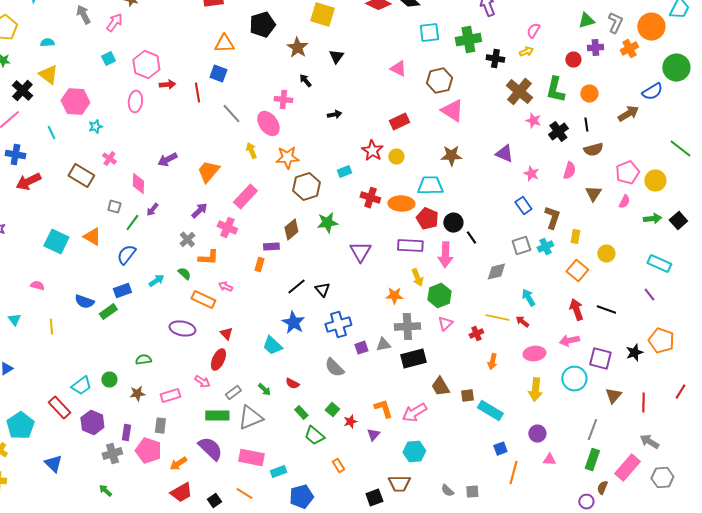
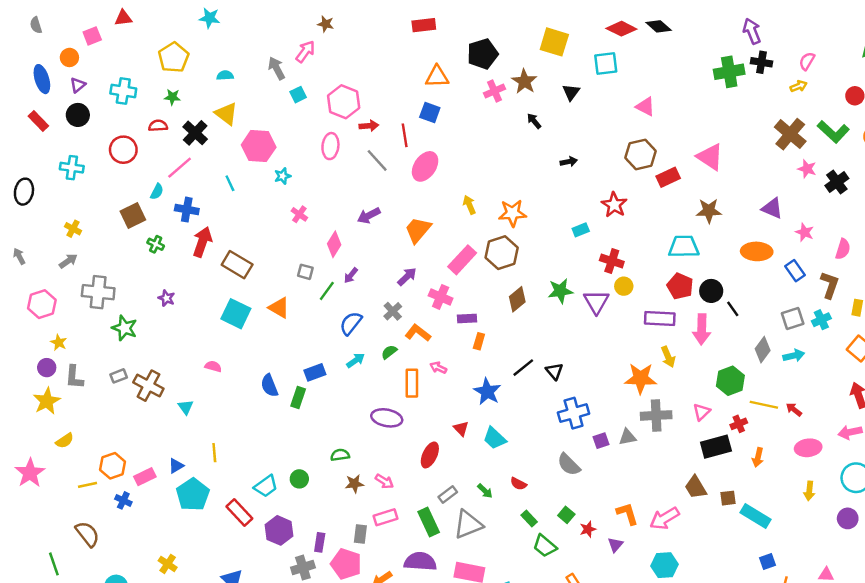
gray arrow: (83, 15) -> (277, 68), moved
cyan square: (429, 33) -> (606, 63), moved
black cross: (495, 59) -> (761, 62), moved
brown hexagon: (439, 81) -> (641, 154), moved
green L-shape: (555, 90) -> (833, 132), turned -60
pink cross: (283, 100) -> (494, 91), moved, turned -30
gray line: (231, 114) -> (377, 160), moved
red rectangle: (399, 122) -> (668, 177), moved
pink ellipse: (268, 124) -> (425, 166), moved, turned 70
yellow circle: (396, 157) -> (624, 286), moved
pink semicircle: (569, 171) -> (843, 249), moved
brown rectangle: (81, 176) -> (237, 265), moved
red arrow: (28, 182) -> (202, 242), turned 135
pink diamond: (138, 184) -> (334, 244), turned 30
brown hexagon: (306, 187) -> (502, 253), moved
orange ellipse: (401, 204) -> (757, 251), moved
purple rectangle: (271, 247) -> (467, 318), moved
purple triangle: (360, 252) -> (596, 302), moved
blue semicircle: (126, 255) -> (351, 323), moved
orange L-shape: (208, 258) -> (418, 333), turned -145
gray diamond: (496, 272) -> (763, 350), turned -40
green semicircle: (184, 274) -> (389, 352), turned -80
orange star: (394, 296) -> (641, 378), size x1.5
green hexagon: (439, 296) -> (730, 381), moved
cyan arrow: (528, 298) -> (794, 356), moved, turned 108
orange rectangle: (203, 300) -> (412, 383), turned 65
blue semicircle: (84, 302) -> (269, 386), turned 48
green rectangle: (108, 312) -> (298, 398), turned -36
blue star: (293, 323) -> (487, 392), moved
yellow line: (51, 327) -> (214, 453), moved
red triangle: (226, 334) -> (461, 429), moved
black rectangle: (413, 359) -> (716, 447), moved
pink arrow: (202, 382) -> (384, 481), moved
yellow arrow: (535, 390) -> (809, 491), size x0.7
brown star: (137, 394) -> (354, 484), moved
pink rectangle: (170, 396) -> (386, 517), moved
green rectangle: (217, 416) -> (429, 522), turned 65
cyan pentagon: (20, 426) -> (193, 494), moved
purple circle: (537, 434) -> (848, 518), moved
purple semicircle: (210, 449) -> (420, 562), turned -40

